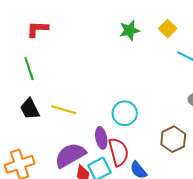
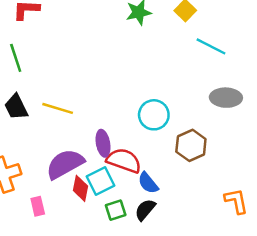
cyan circle: (125, 113) -> (154, 115), moved
red semicircle: (118, 152) -> (124, 161), turned -56

